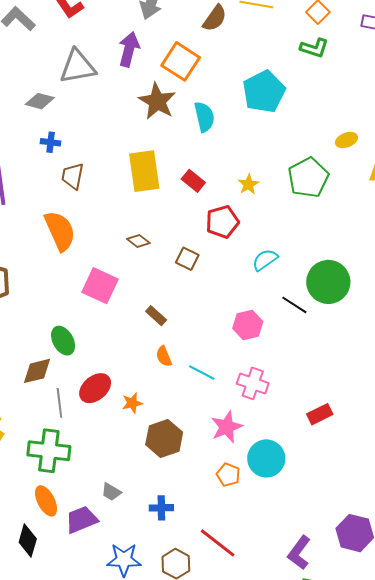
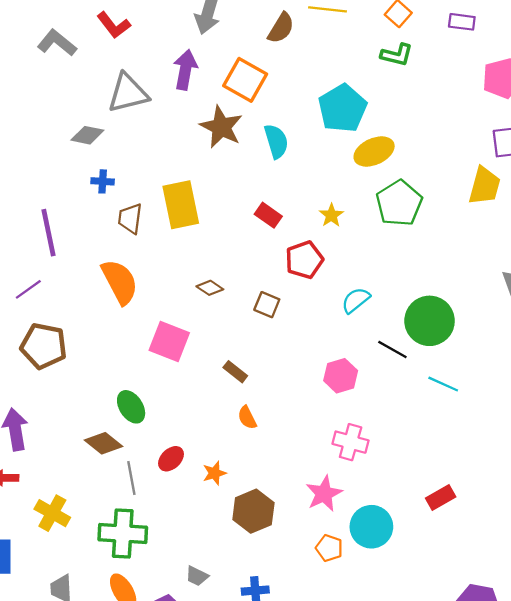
yellow ellipse: (346, 140) -> (374, 151), moved, size x1.6
yellow rectangle: (144, 171) -> (181, 205), moved
brown diamond: (37, 371) -> (104, 443), turned 56
cyan line: (202, 372) -> (443, 384), moved
red ellipse: (95, 388) -> (171, 459), size x0.7
red rectangle: (320, 414) -> (441, 498), moved

